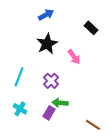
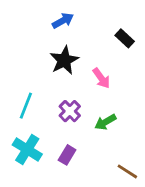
green arrow: (60, 103) -> (105, 122), moved, turned -35
cyan cross: (20, 109) -> (27, 149), size x1.5

